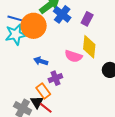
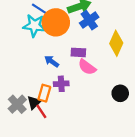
purple rectangle: (87, 19) -> (78, 52), moved, turned 48
yellow diamond: (89, 47) -> (116, 43), moved
orange rectangle: (43, 91) -> (44, 93), turned 35

